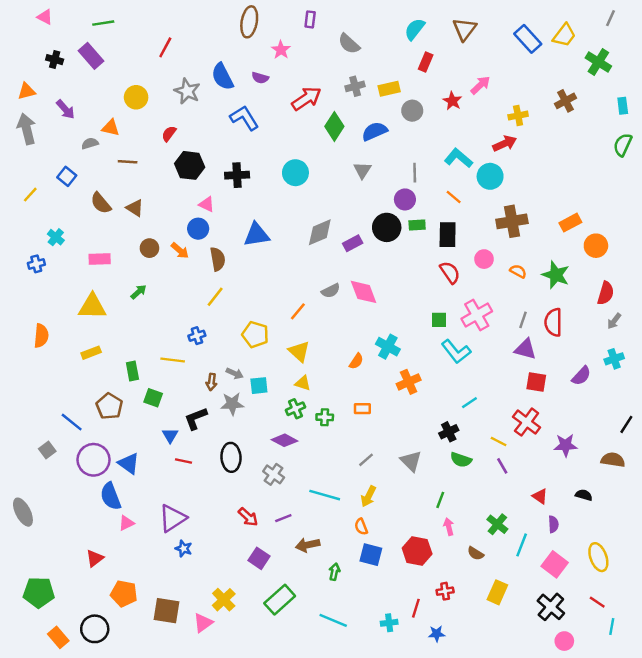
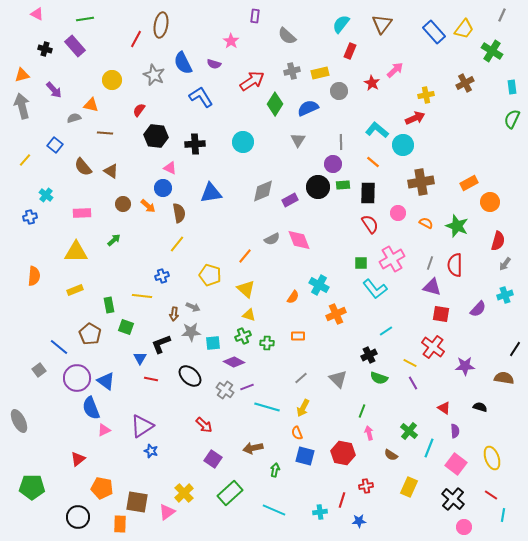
brown ellipse: (249, 22) -> (161, 25), moved
cyan square: (259, 386) -> (213, 343), moved
black ellipse: (231, 457) -> (190, 376), turned -45
purple line: (283, 518) -> (247, 387), moved
orange rectangle: (58, 637) -> (120, 524), moved, turned 42

